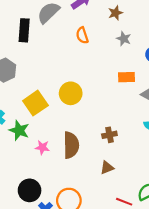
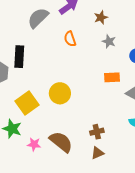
black rectangle: (24, 30) -> (19, 57), moved
brown semicircle: (71, 145) -> (61, 142), turned -50
brown triangle: (107, 168) -> (97, 153), moved

